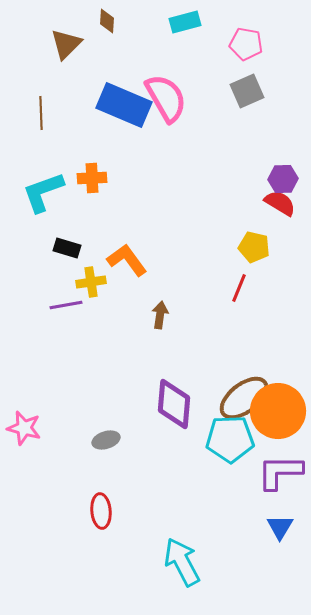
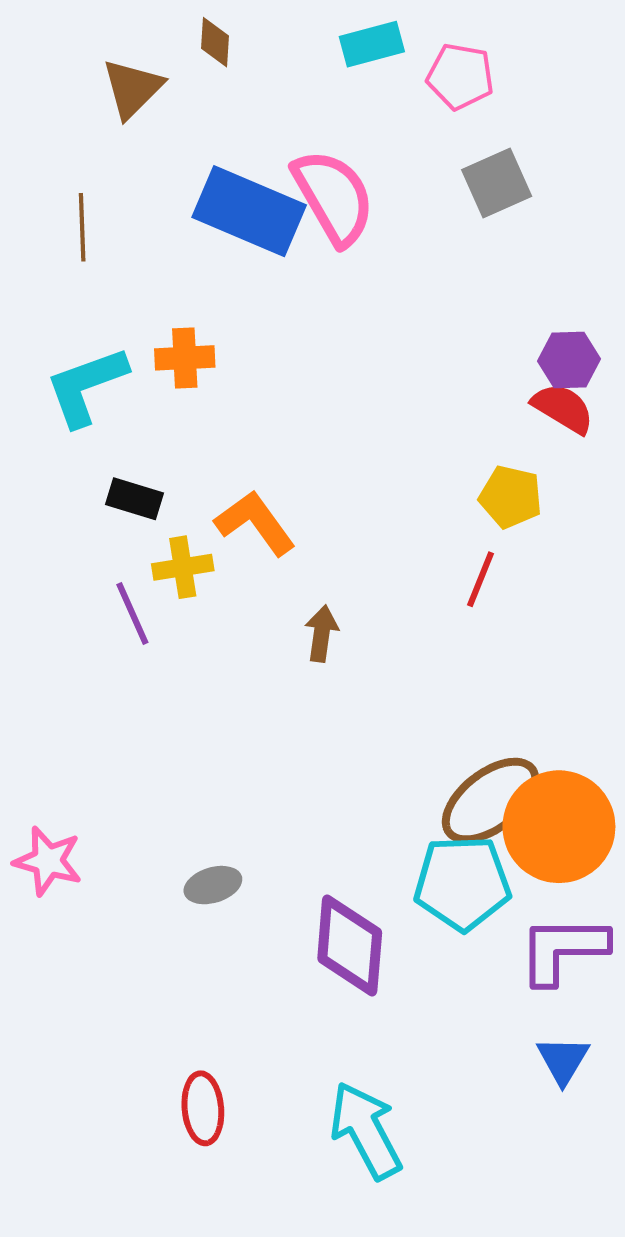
pink pentagon: (246, 44) -> (460, 76), moved
purple line: (66, 305) -> (132, 613), turned 76
purple diamond: (174, 404) -> (350, 945), moved
red ellipse: (101, 511) -> (203, 1108), moved

